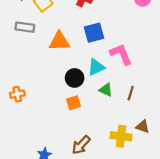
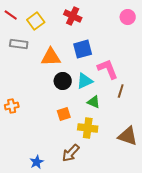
black circle: (75, 78) -> (63, 81), moved
brown line: (131, 93) -> (121, 91), moved
brown triangle: (143, 127) -> (128, 136), size x1.5
yellow cross: (121, 136) -> (88, 128), moved

